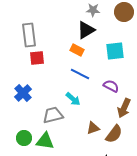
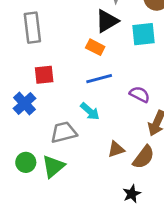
cyan square: (115, 51) -> (144, 34), moved
red square: (37, 58) -> (44, 75), moved
blue line: (80, 74) -> (99, 79), turned -42
green triangle: (45, 141) -> (53, 166), turned -48

